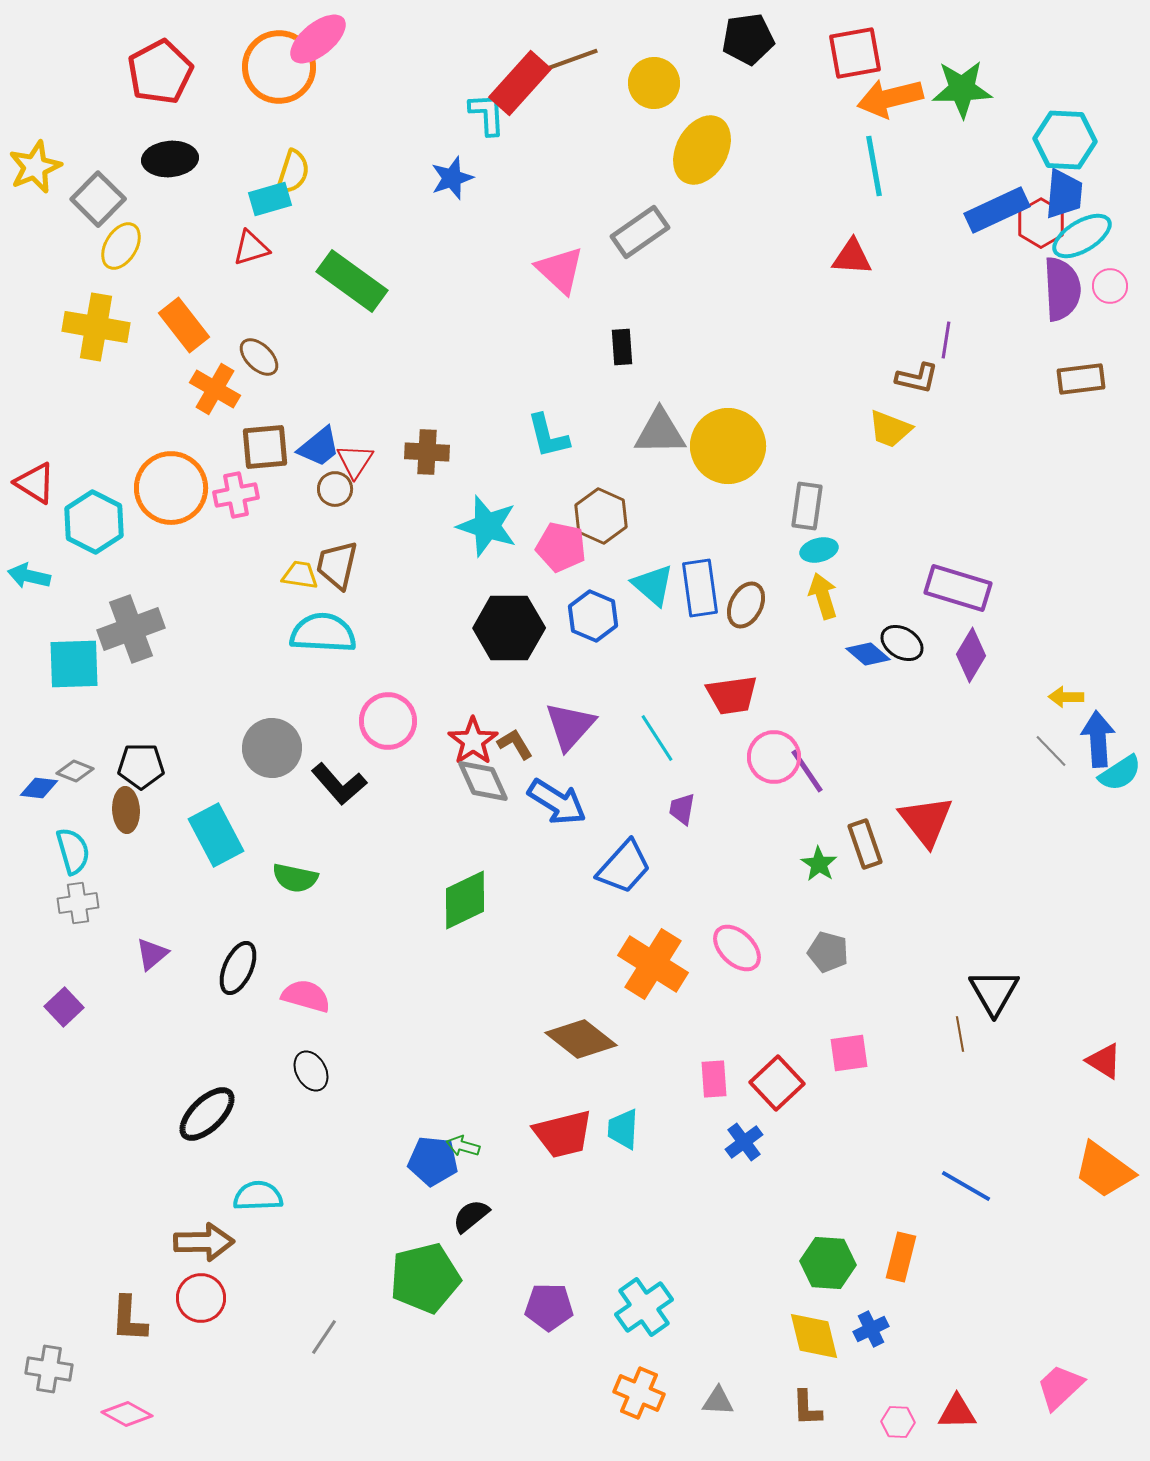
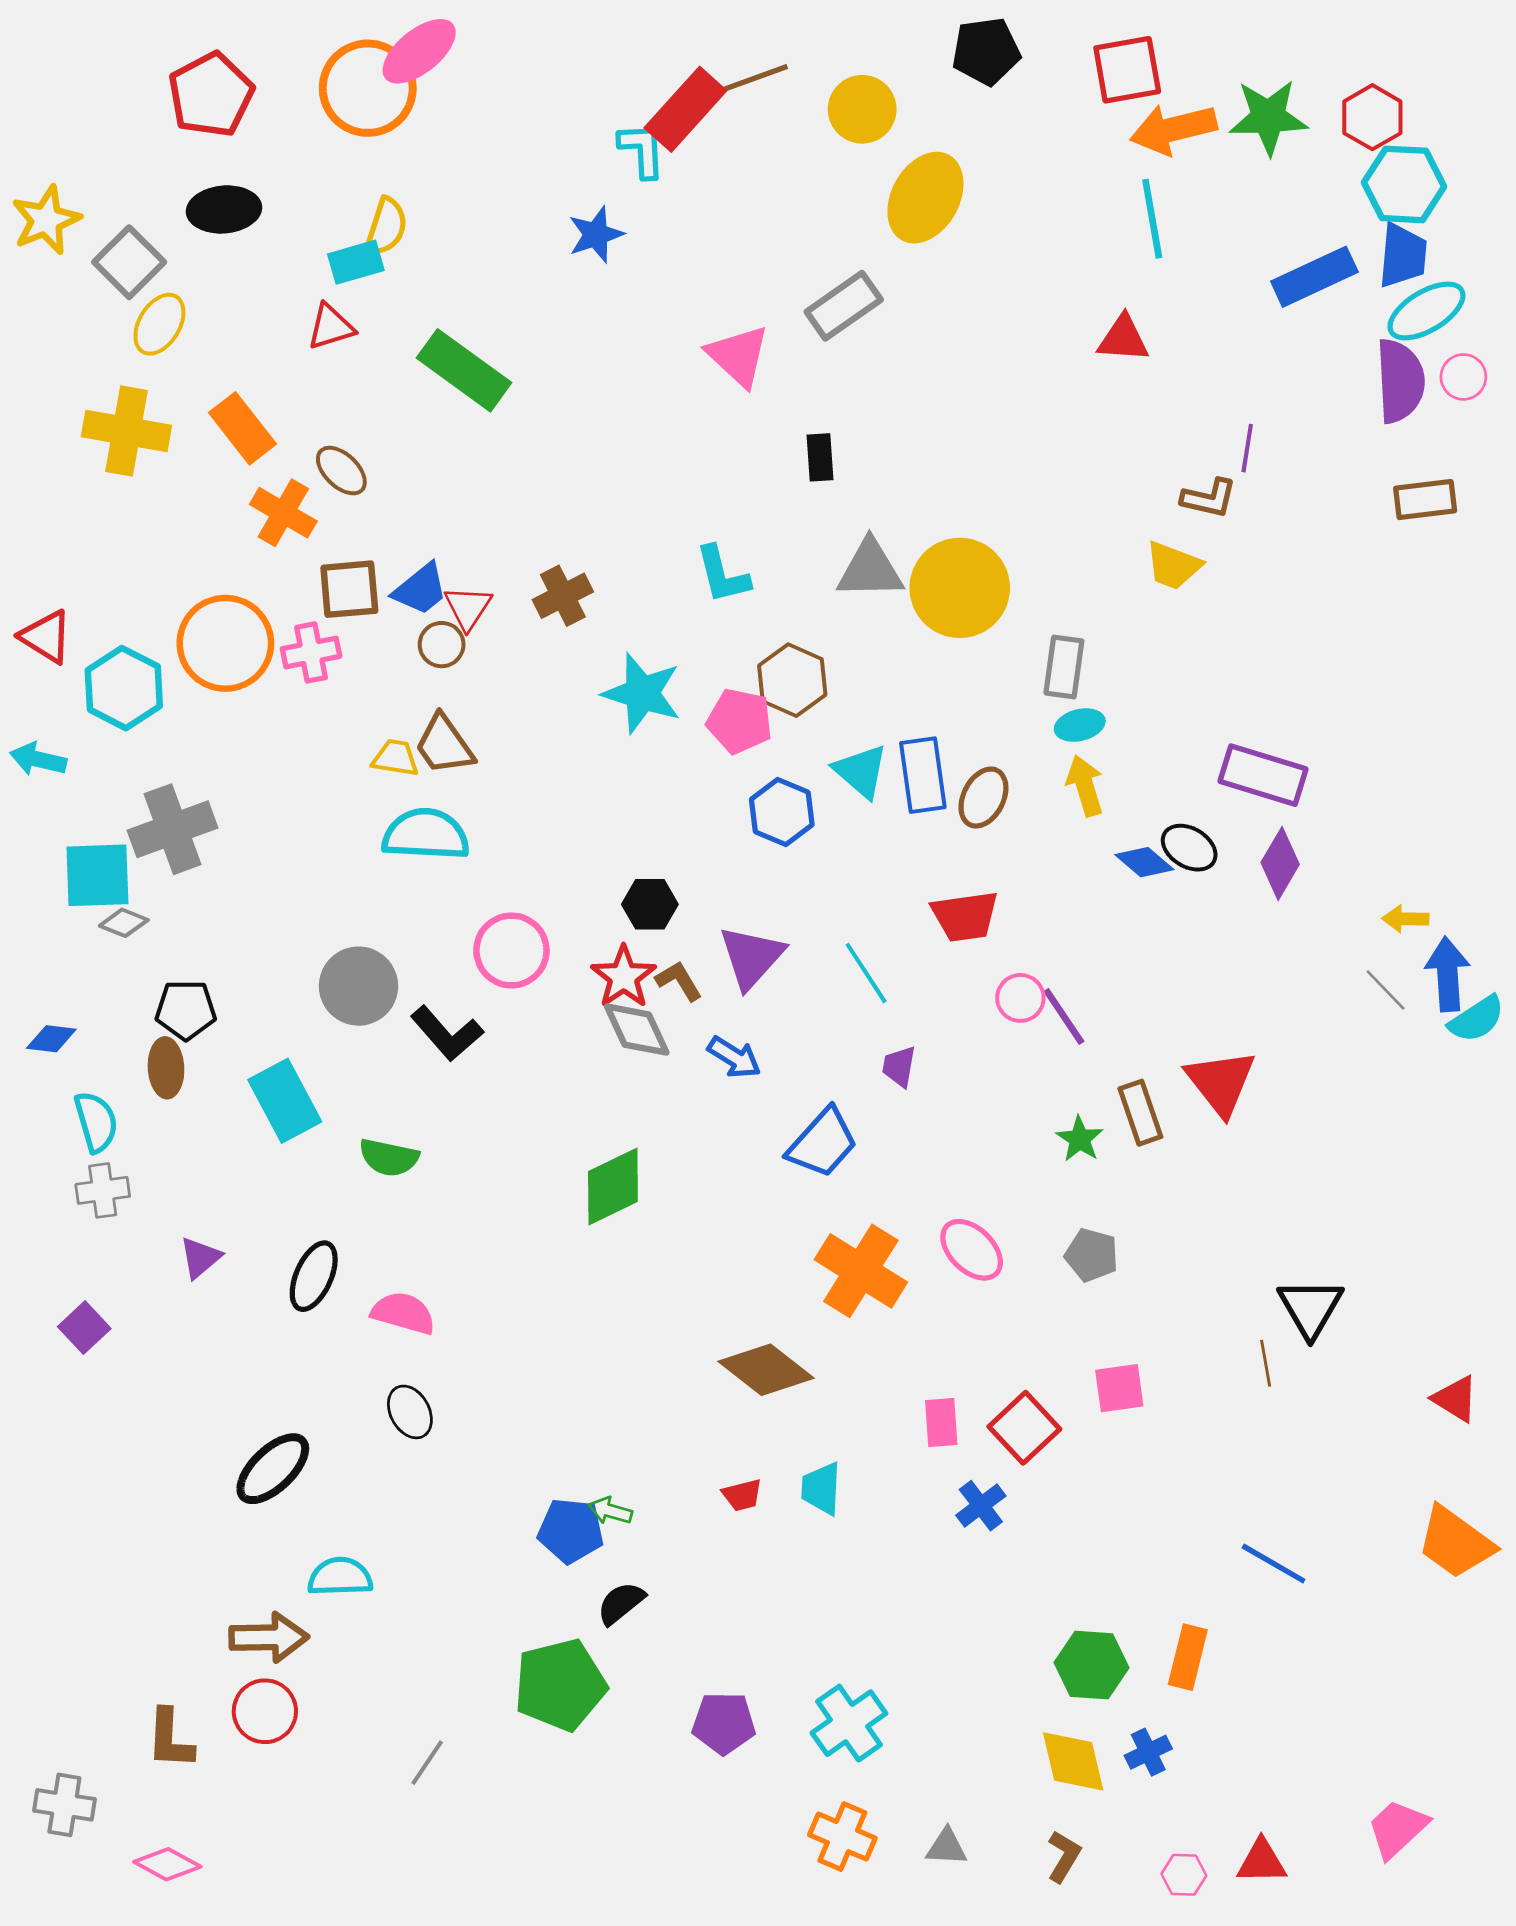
red hexagon: (1041, 223) -> (1372, 117), moved
brown cross: (427, 452) -> (563, 596), turned -30
brown trapezoid: (337, 565) -> (444, 745), turned -48
black hexagon: (509, 628) -> (650, 904), moved, size x0.6
pink circle: (774, 757) -> (1020, 998), size x0.7
gray diamond: (75, 771) -> (124, 923), moved
blue arrow: (557, 802) -> (734, 1057), size x0.7
red trapezoid: (563, 1134) -> (742, 1495), size x0.5
brown L-shape: (807, 1408) -> (1064, 1856), turned -147

